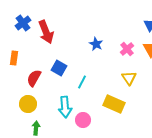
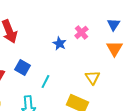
pink cross: (127, 49) -> (81, 32), moved

